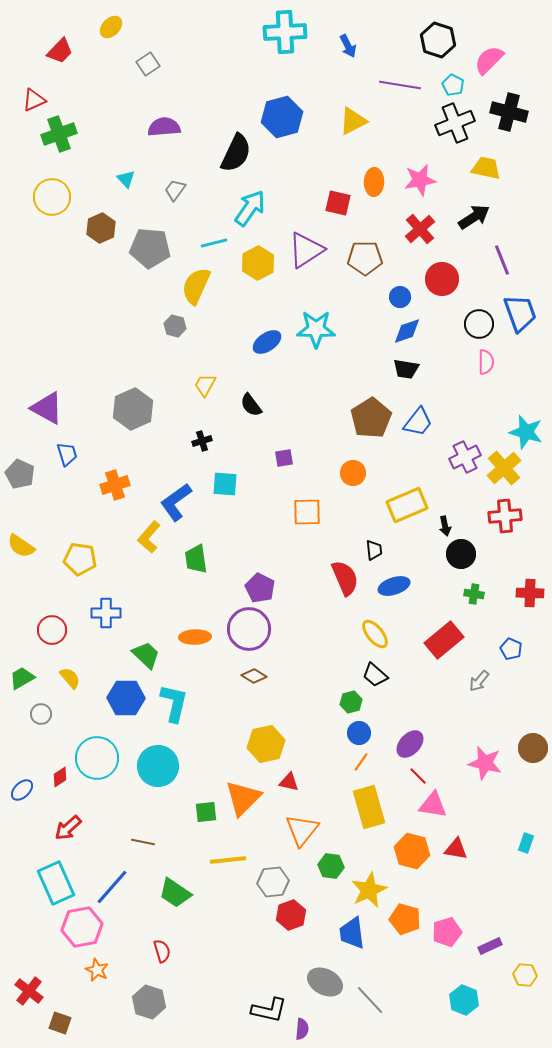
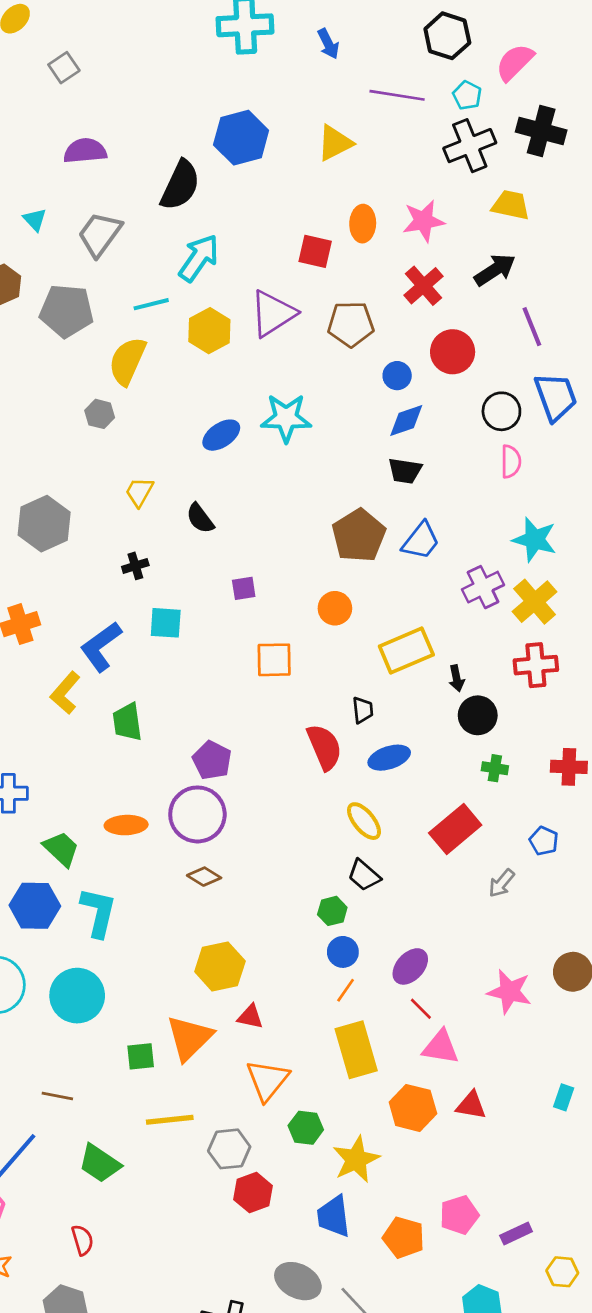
gray trapezoid: (175, 190) -> (100, 234), size x1.6
cyan star: (526, 432) -> (535, 539), moved
orange pentagon: (405, 919) -> (404, 1237), moved

